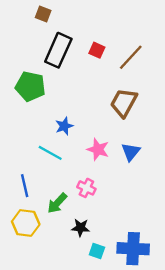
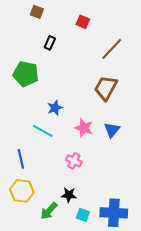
black rectangle: (58, 50) -> (50, 43), size x0.5
red square: (97, 50) -> (83, 22), moved
green arrow: (57, 203) -> (49, 211), moved

